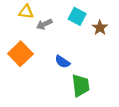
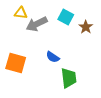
gray arrow: (44, 24) -> (37, 24), size x1.5
orange square: (20, 54) -> (16, 63), moved, turned -30

